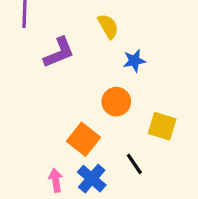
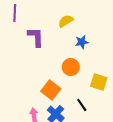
yellow semicircle: (108, 26) -> (66, 21), turned -91
purple L-shape: (59, 53) -> (36, 37), turned -70

